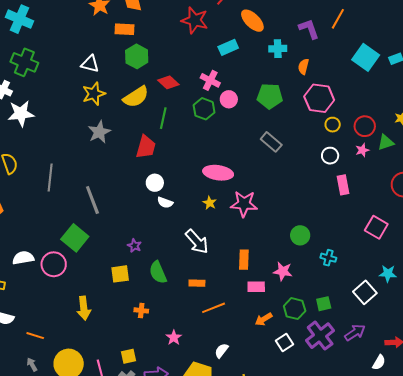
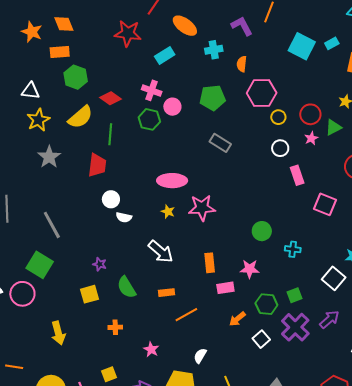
pink square: (376, 227) -> (325, 204), moved

